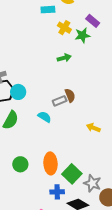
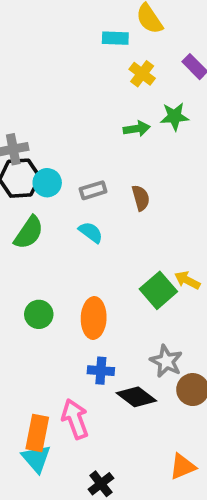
green star: (82, 35) -> (175, 116), moved
gray rectangle: (60, 101) -> (93, 190), moved
yellow arrow: (93, 128) -> (187, 280), moved
green square: (72, 174) -> (158, 290), moved

